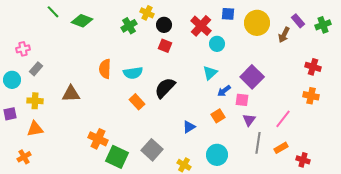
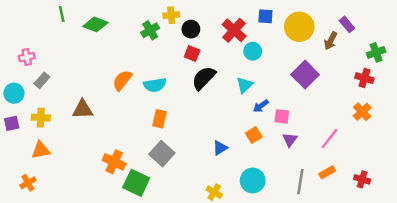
green line: (53, 12) -> (62, 14), turned 32
yellow cross: (147, 13) -> (171, 15), turned -32
green cross: (323, 25) -> (376, 52), moved
orange semicircle: (105, 69) -> (122, 80), turned 36
purple square: (252, 77) -> (305, 75), moved
black semicircle: (165, 88) -> (204, 78), moved
orange cross: (311, 96) -> (362, 112), turned 35
orange rectangle: (137, 102) -> (159, 119), turned 56
purple square: (10, 114) -> (12, 123), moved
gray line: (258, 143) -> (300, 182), moved
gray square: (152, 150) -> (162, 154), moved
red cross: (303, 160) -> (362, 179), moved

